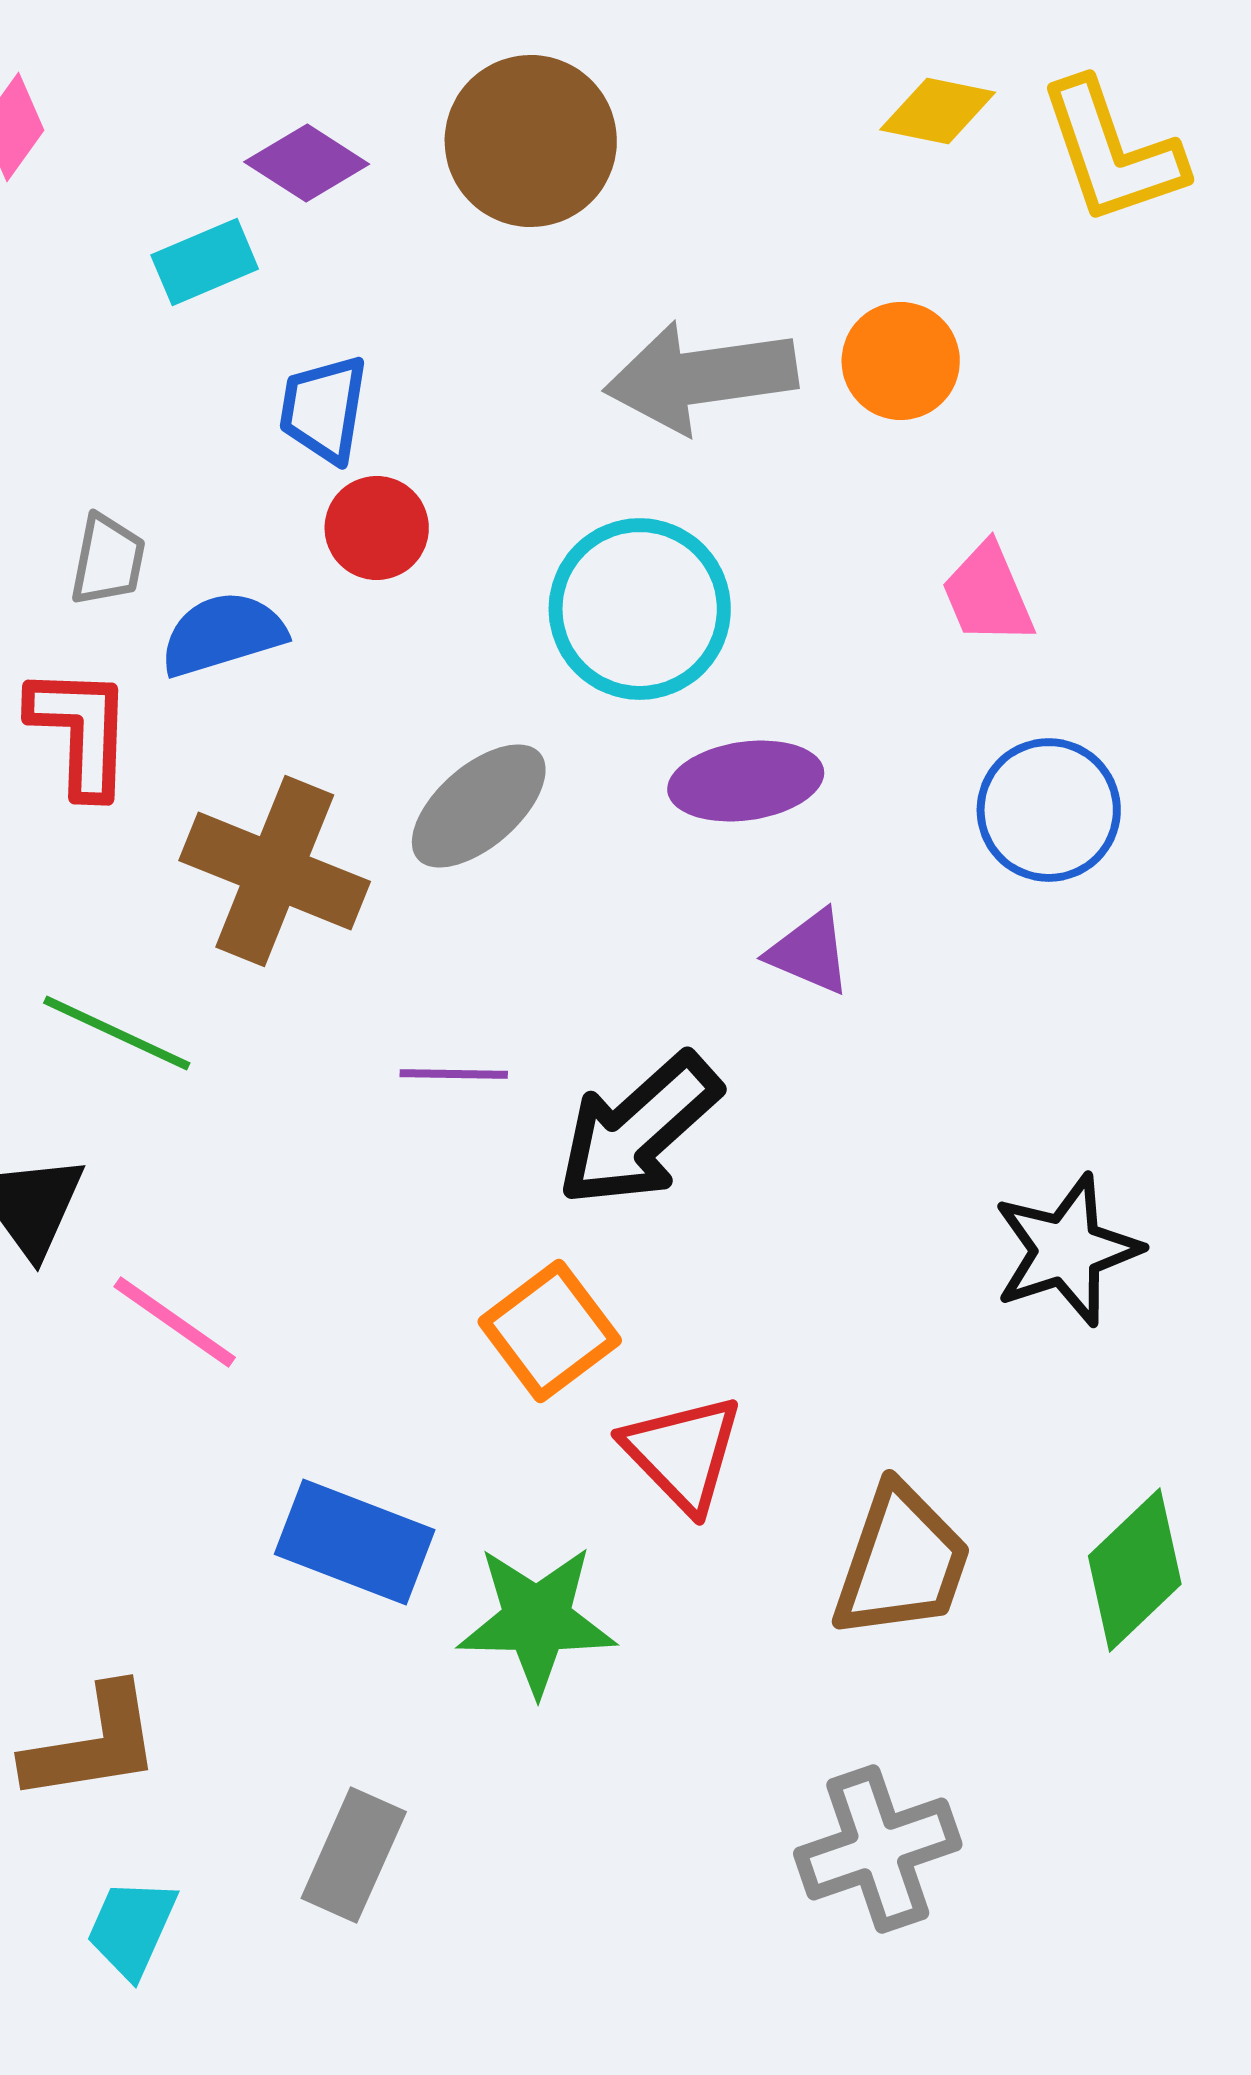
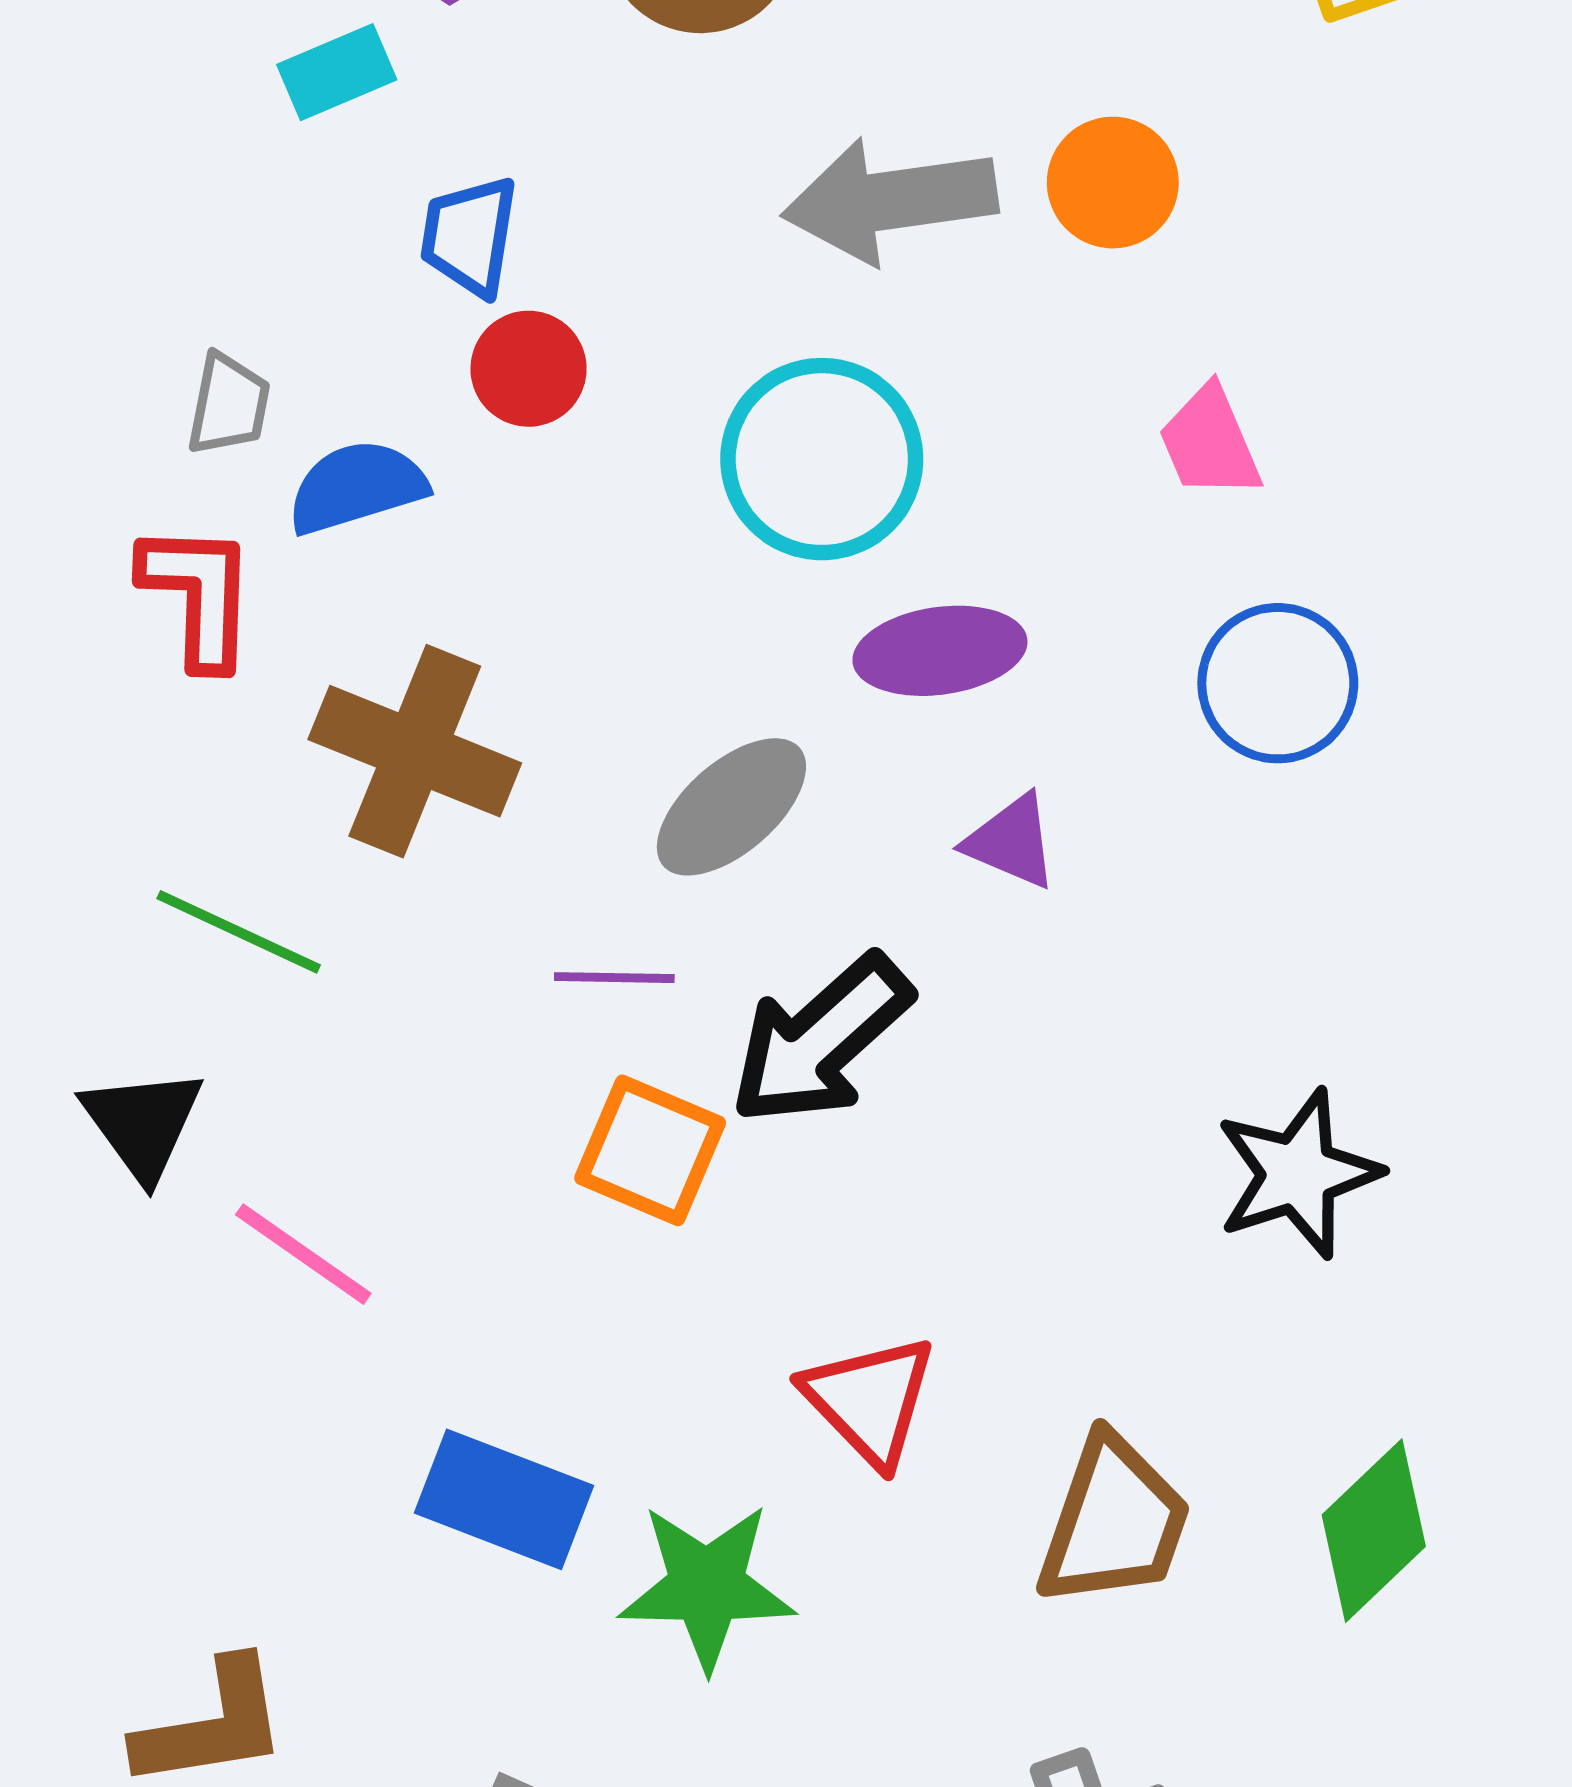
gray ellipse: (479, 806) -> (731, 807), moved
orange square: (550, 1331) -> (650, 1150), moved, turned -30

